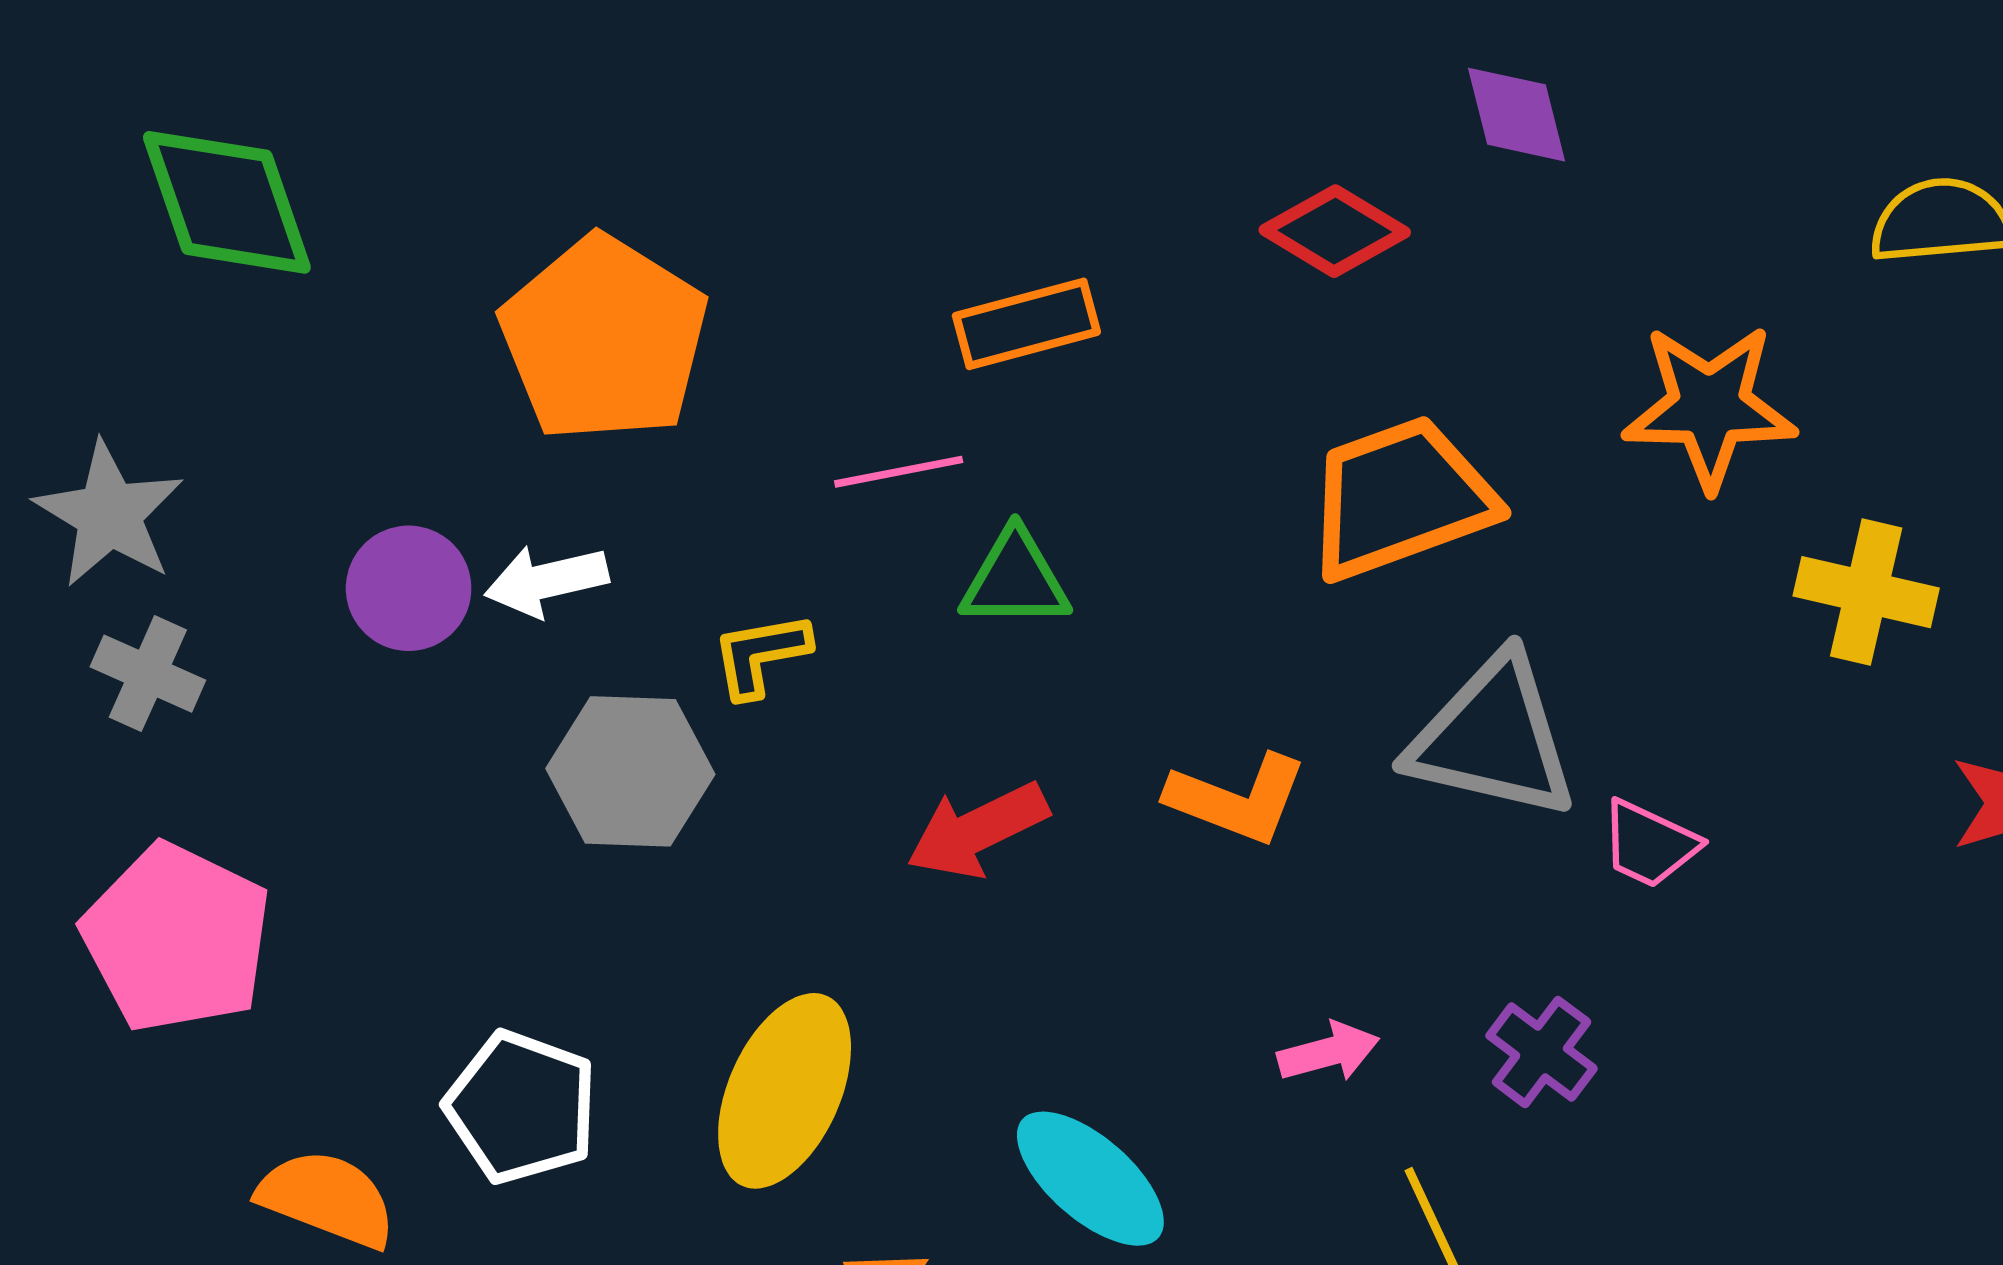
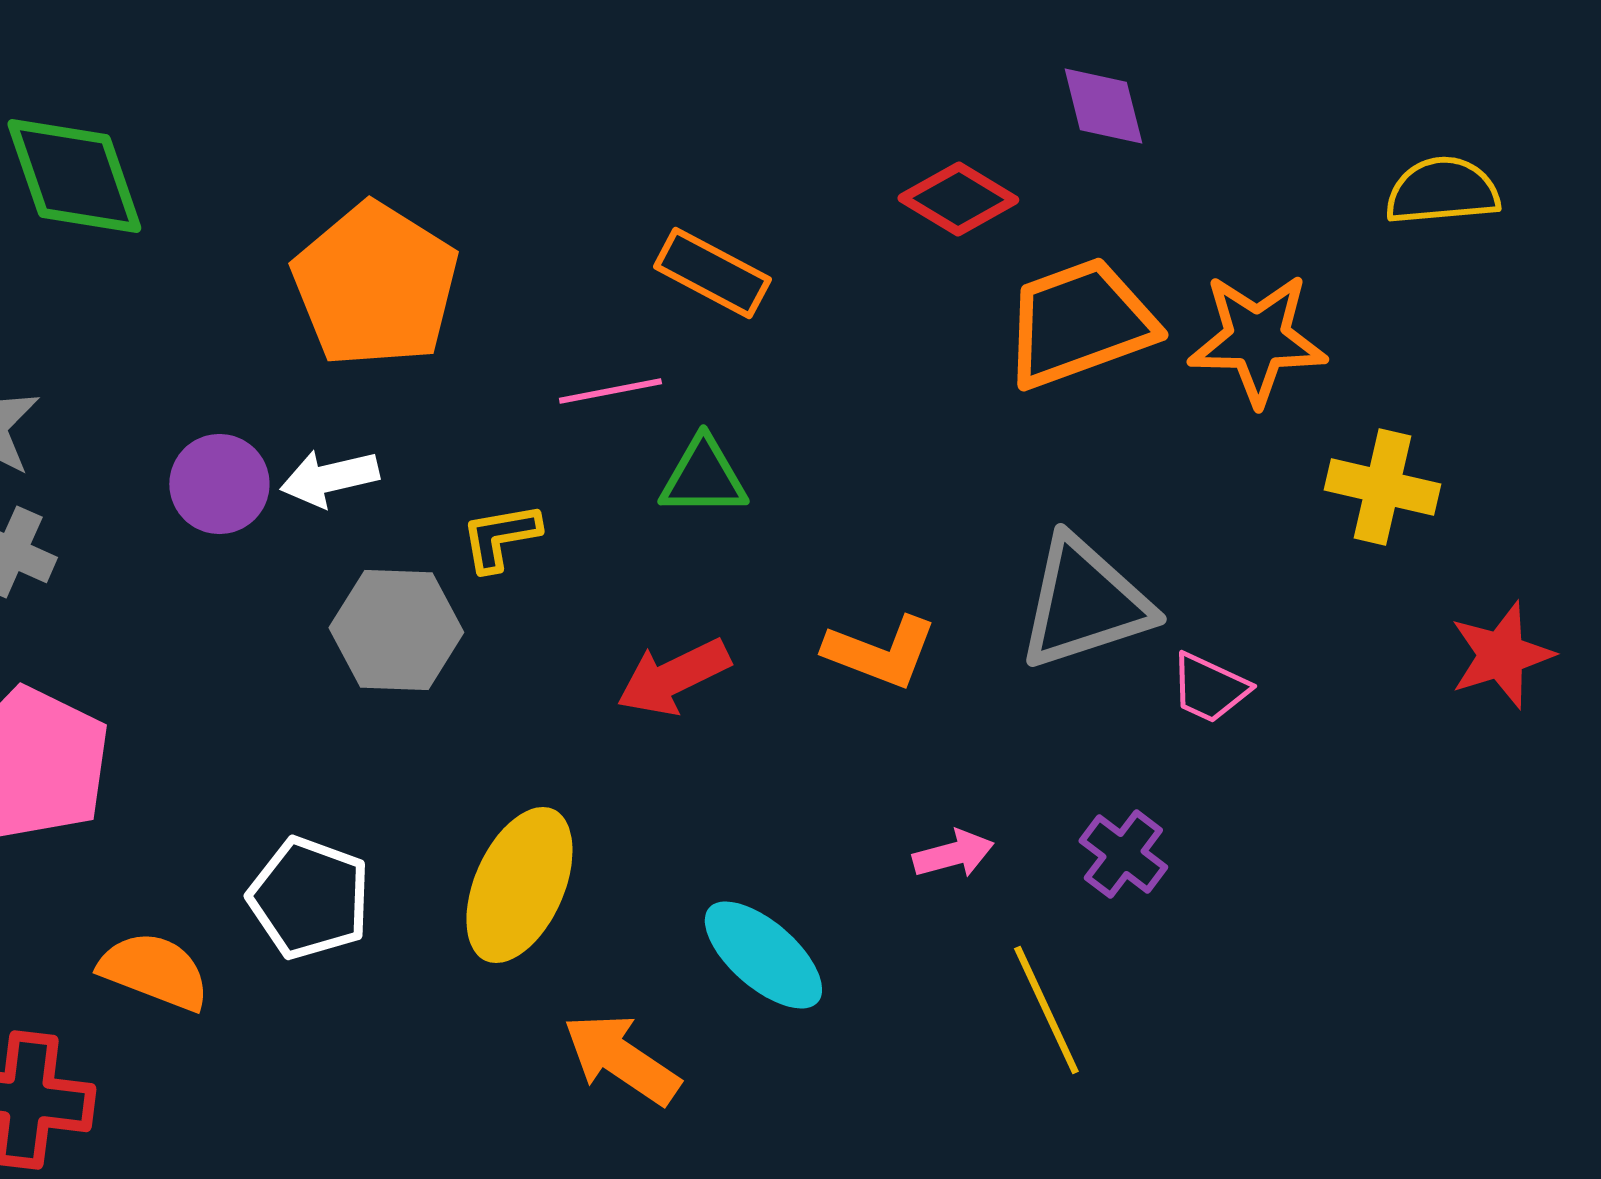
orange rectangle: (1026, 324) -> (712, 273), turned 43
orange trapezoid: (1400, 498) -> (1079, 323), moved
gray triangle: (1493, 737) -> (1084, 603), turned -31

